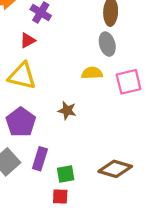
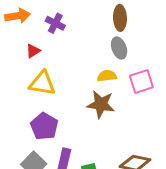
red triangle: (28, 40) -> (33, 51), moved
brown star: (67, 111) -> (101, 104), moved, size x1.6

